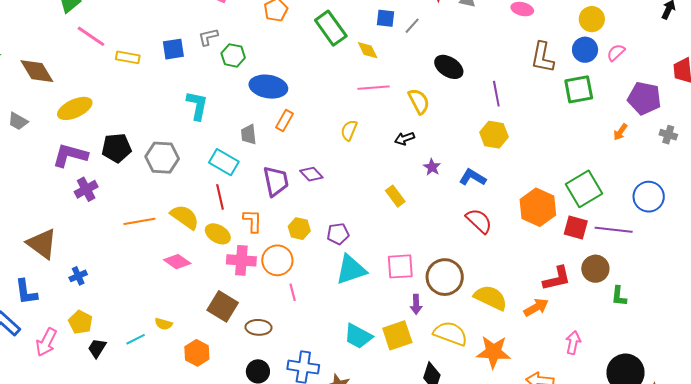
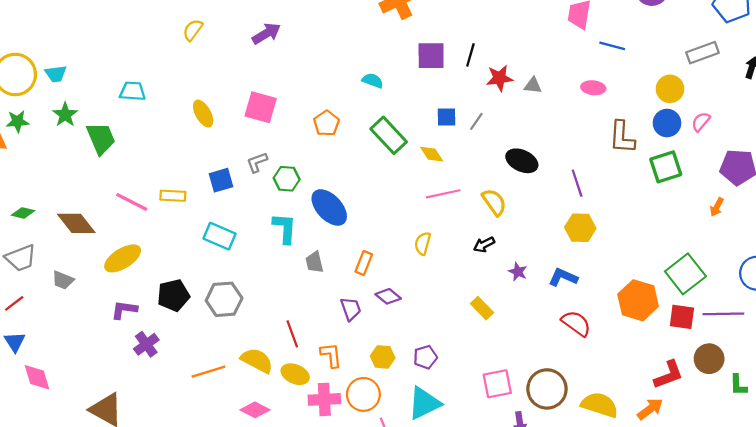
pink line: (91, 36) -> (132, 202), moved
blue ellipse: (268, 87) -> (329, 207), turned 45
cyan L-shape: (197, 105) -> (285, 228), moved
orange rectangle: (284, 121) -> (364, 263), moved
purple L-shape: (70, 155) -> (124, 310), size x0.7
cyan rectangle: (224, 162) -> (220, 236), moved
purple trapezoid: (276, 181) -> (351, 309), size x0.7
cyan triangle: (351, 270) -> (424, 403), moved

